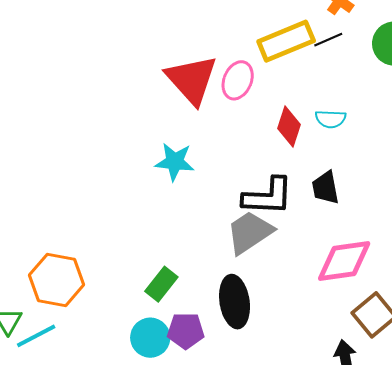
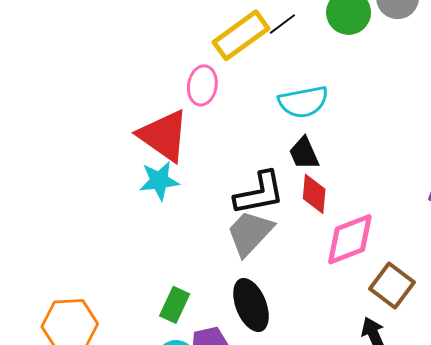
red triangle: (192, 80) -> (164, 136), moved
cyan semicircle: (331, 119) -> (303, 102), size x1.6
red diamond: (289, 126) -> (314, 194), moved
black trapezoid: (325, 188) -> (304, 153), moved

